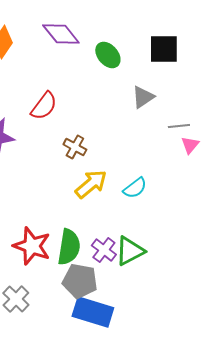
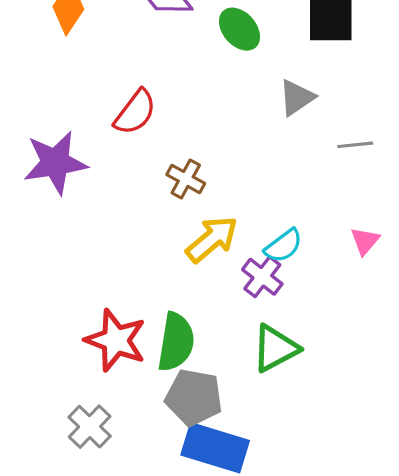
pink triangle: (190, 145) -> (365, 241), moved
purple cross: (104, 250) -> (262, 277), moved

